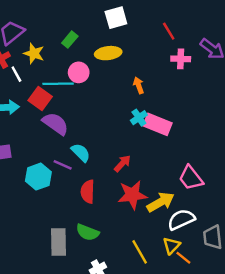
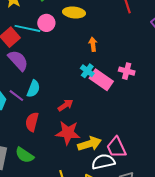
pink cross: (181, 59) -> (127, 71), moved
cyan cross: (139, 118) -> (87, 71), turned -32
cyan semicircle: (81, 153) -> (33, 89), turned 54
pink trapezoid: (191, 178) -> (116, 147), moved

